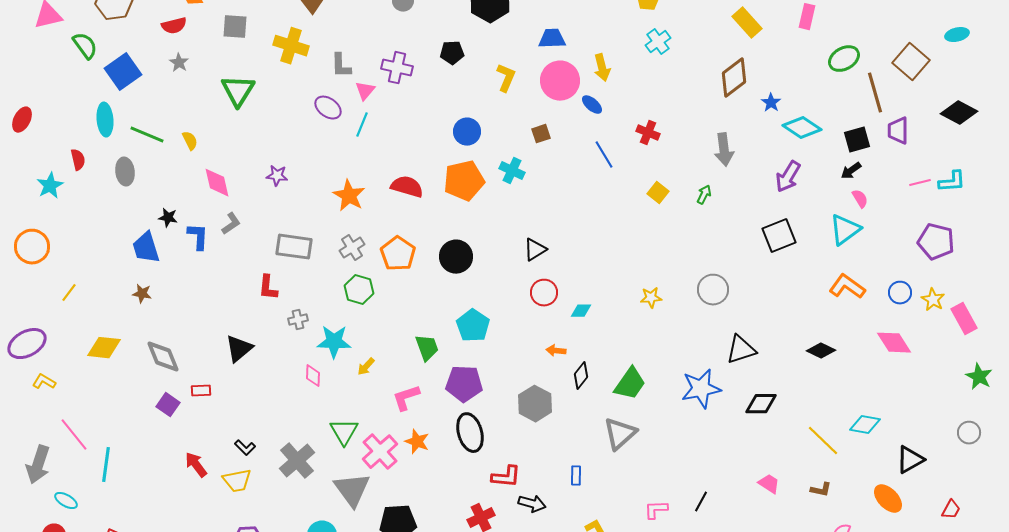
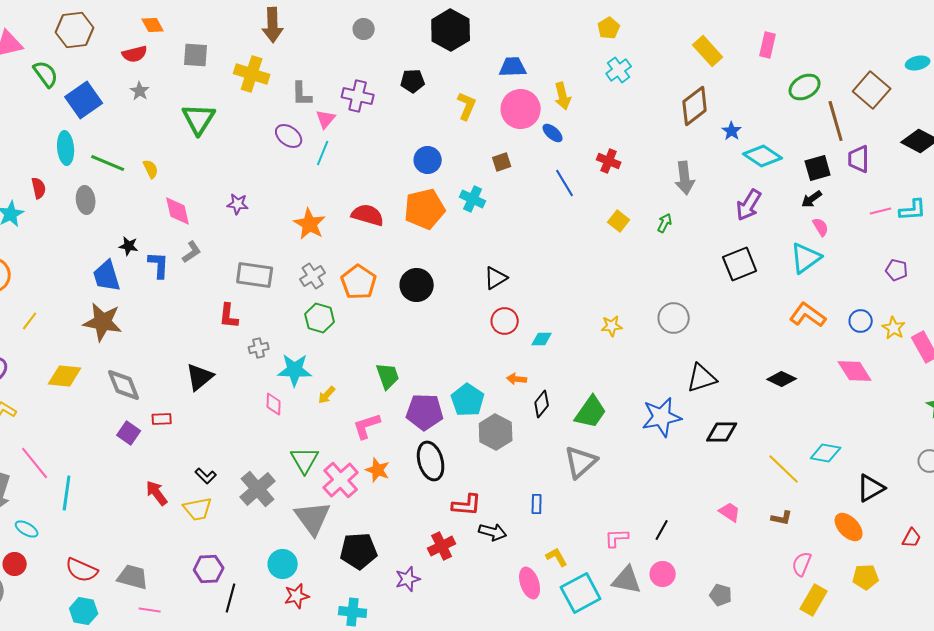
purple pentagon: (936, 242) -> (897, 270), size x0.6
brown star: (142, 294) -> (103, 322), size x2.0
cyan pentagon: (473, 326) -> (468, 400), moved

